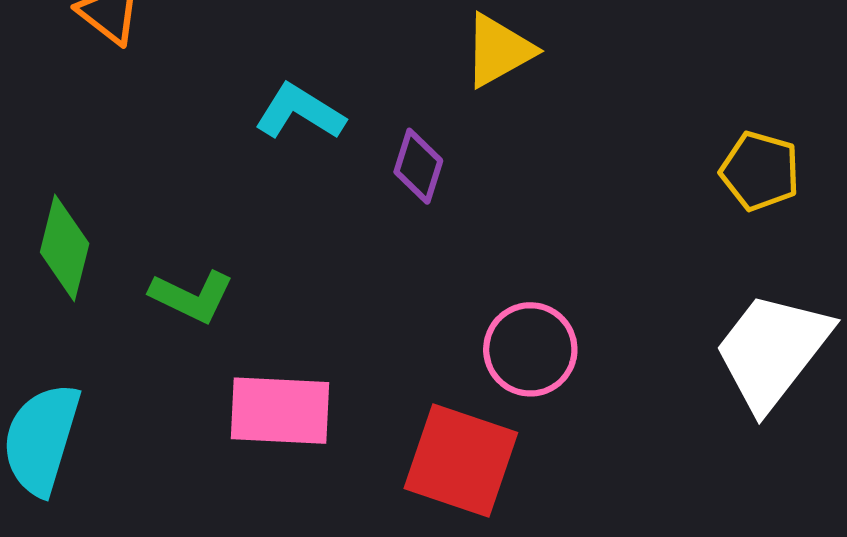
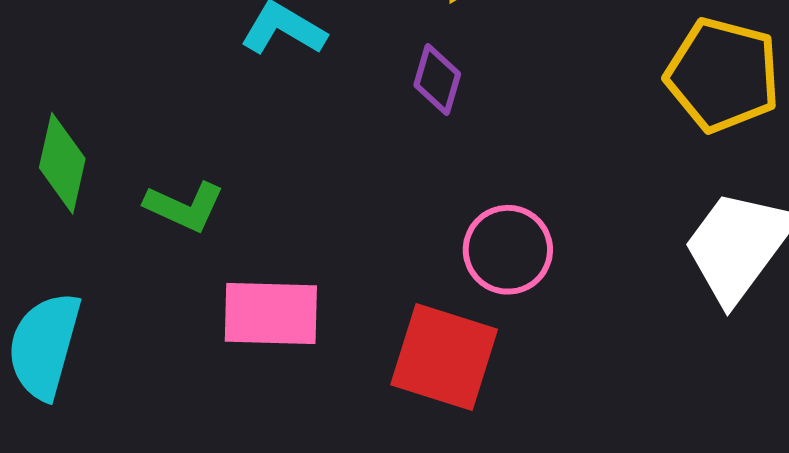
purple diamond: (418, 166) -> (437, 80), moved
yellow pentagon: (760, 171) -> (723, 75), size x1.5

